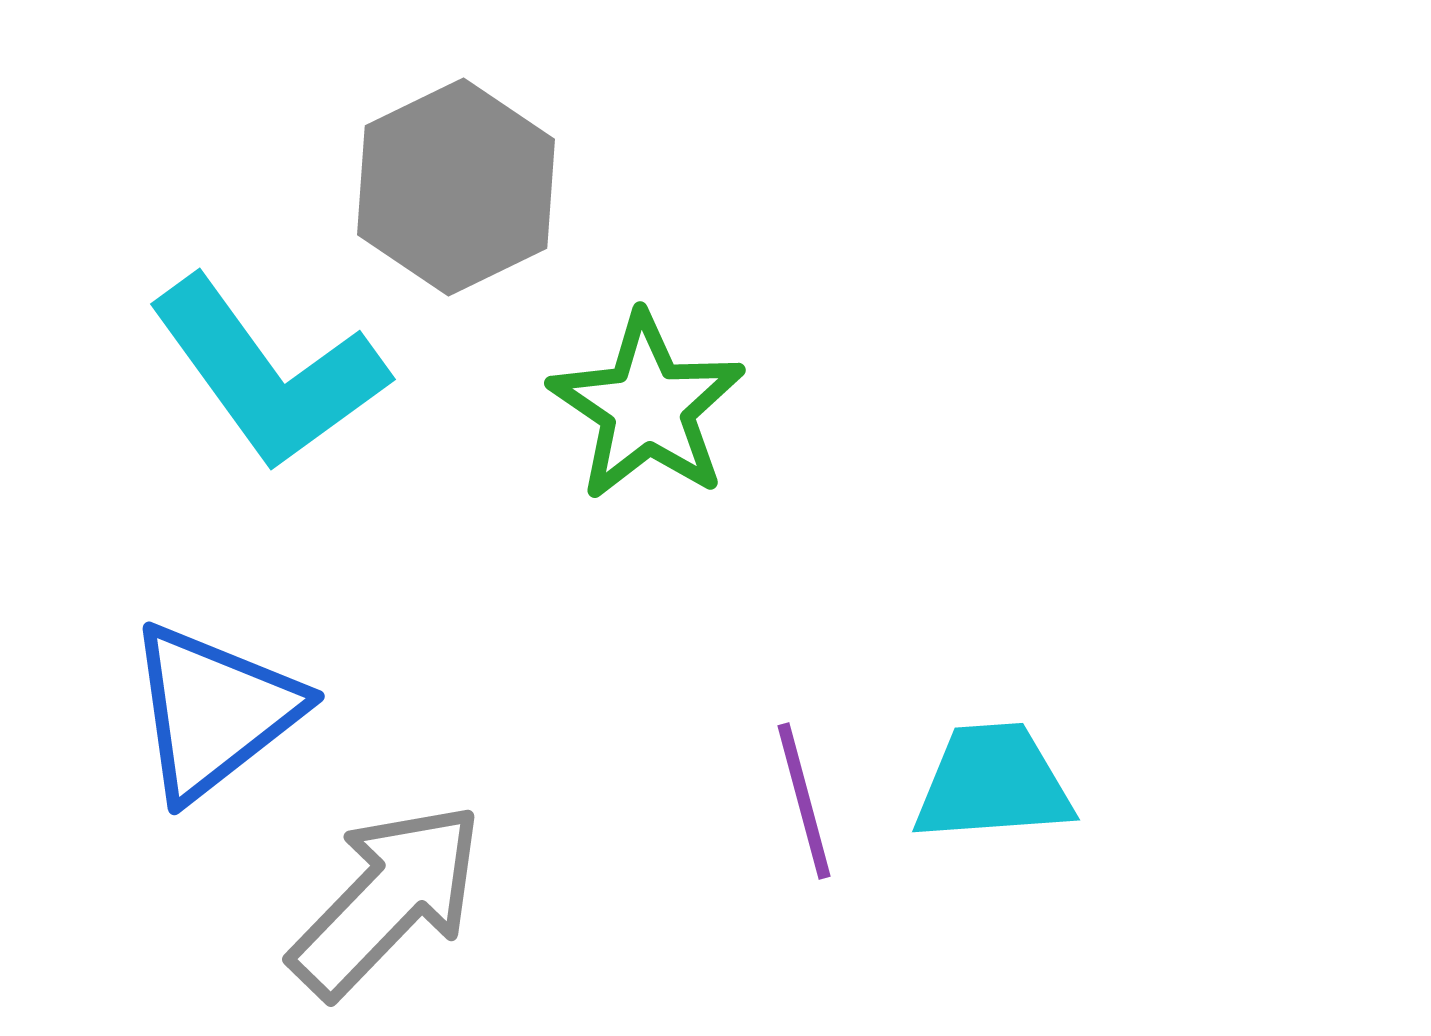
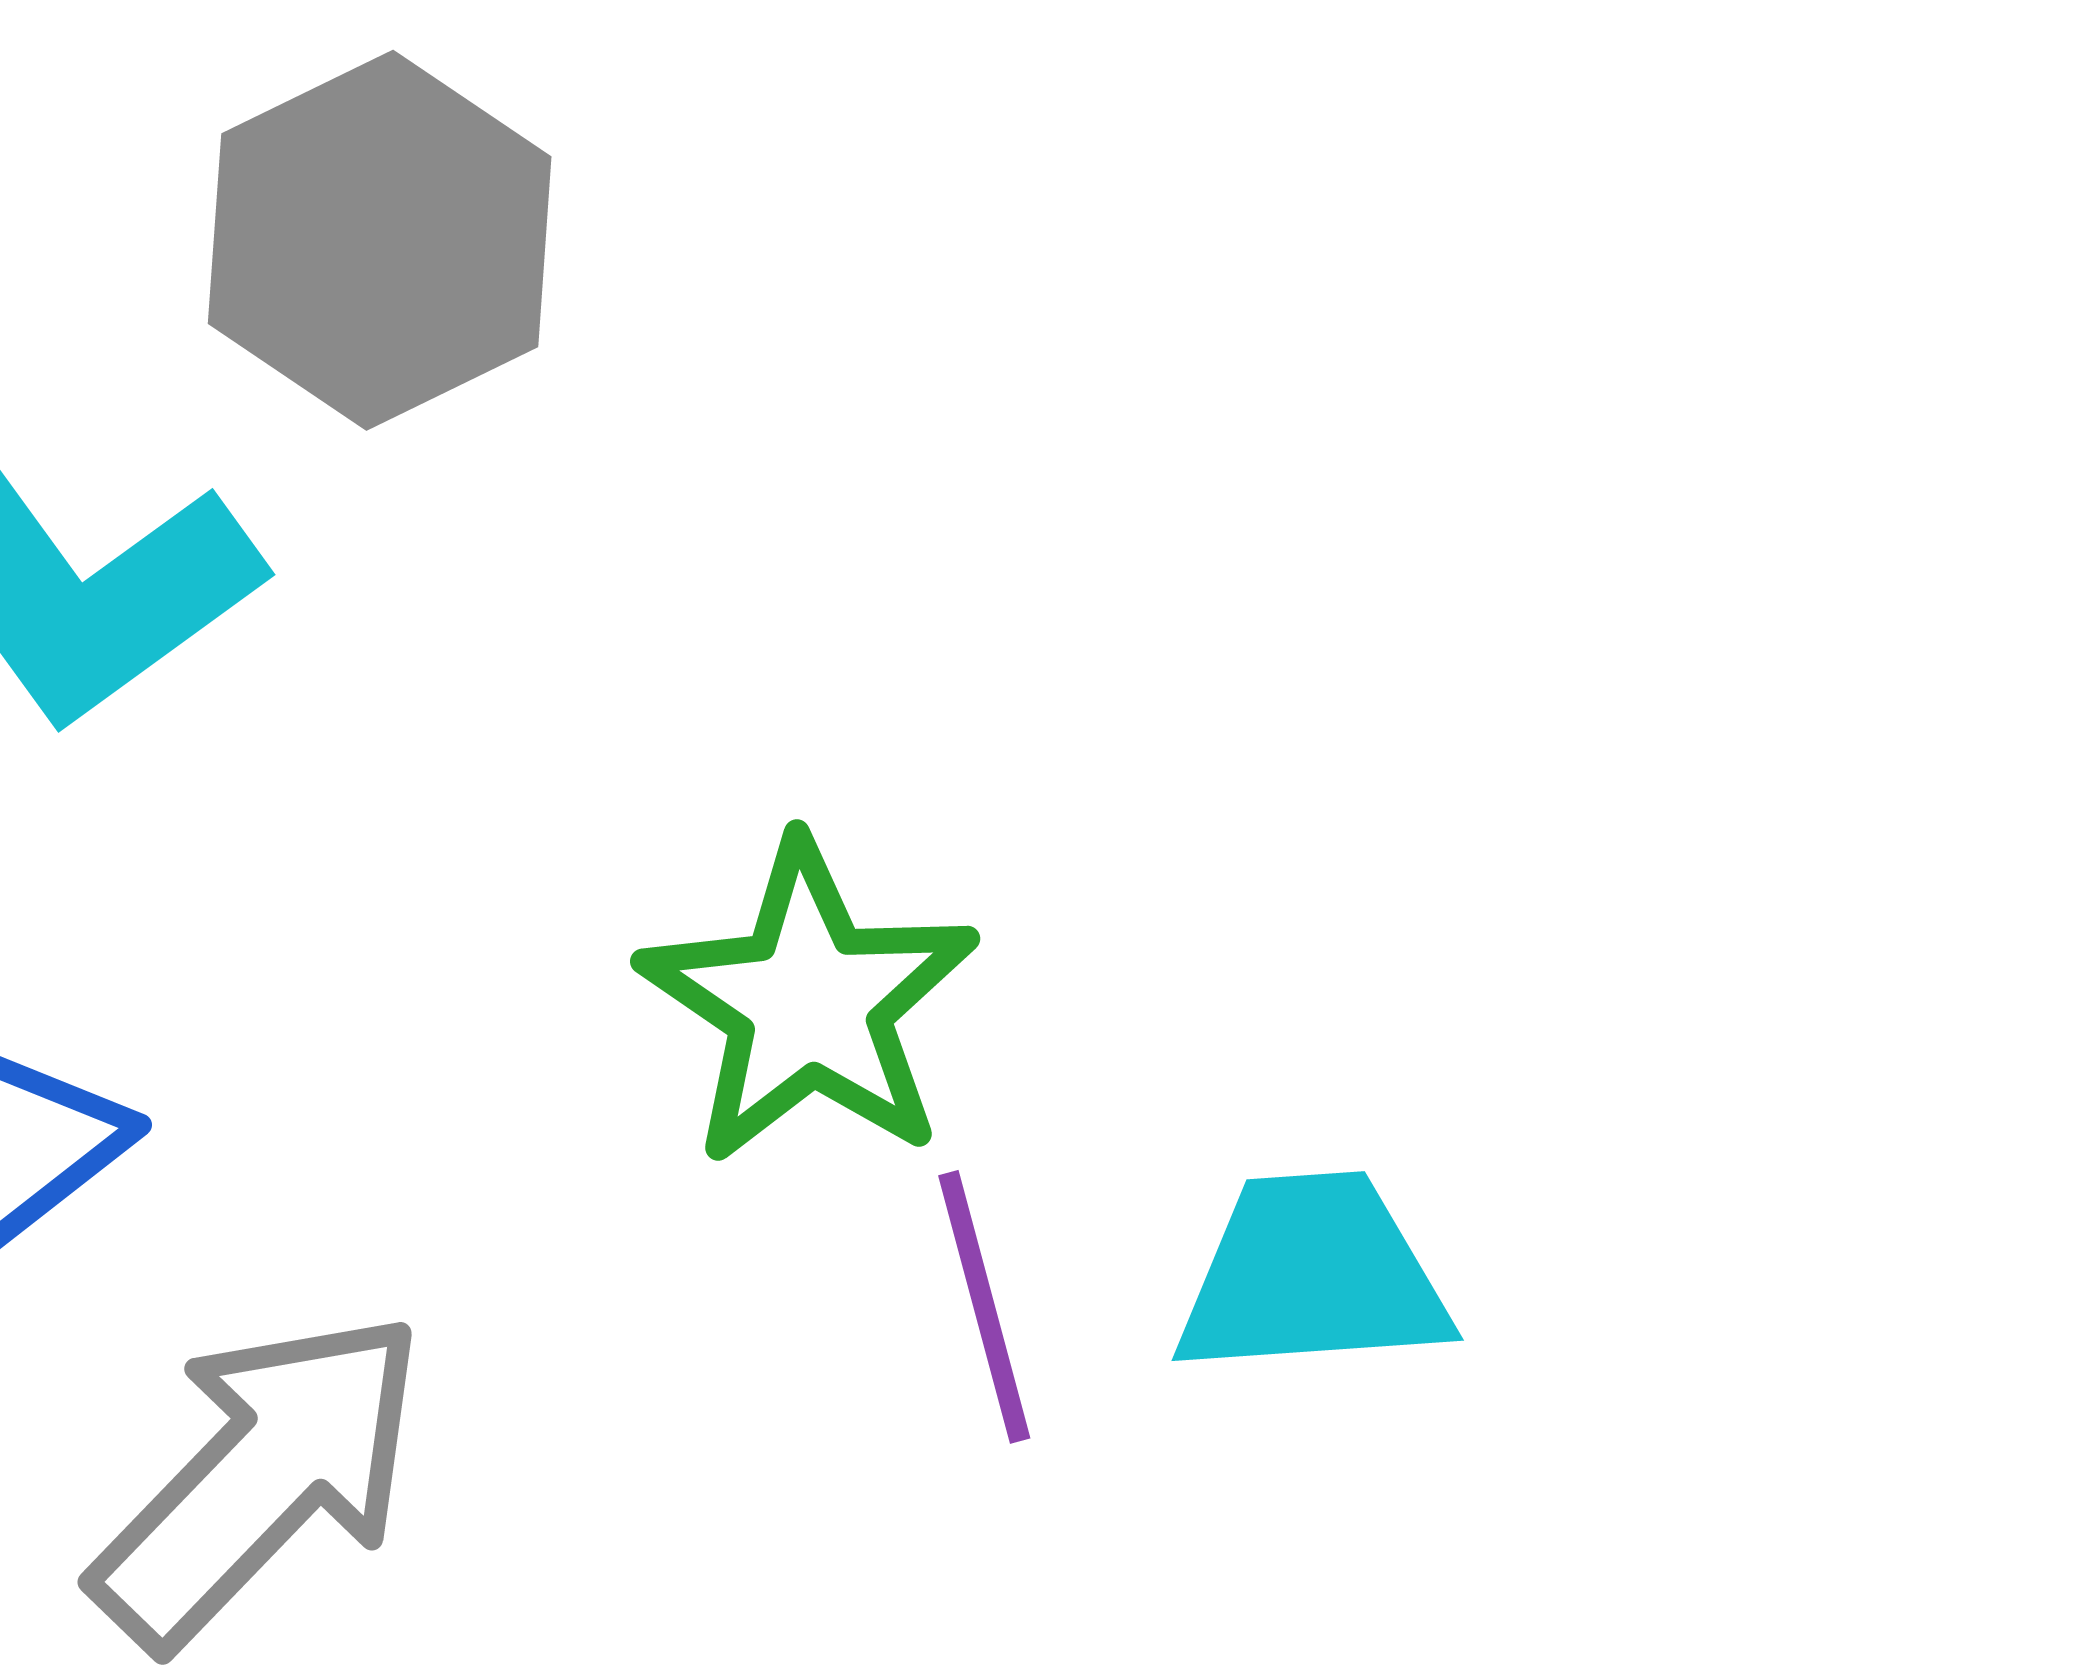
green star: (647, 407) -> (809, 1003), moved

